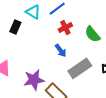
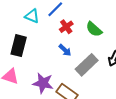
black rectangle: (15, 27) -> (19, 46), moved, size x1.5
purple star: (34, 80) -> (43, 83), turned 30

